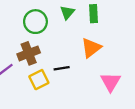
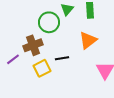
green circle: (35, 22) -> (49, 22), moved

